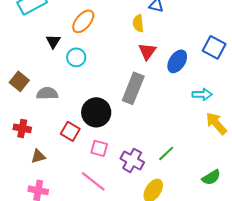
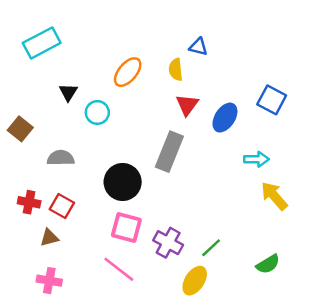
orange ellipse: (83, 21) -> (128, 72), moved
brown square: (19, 81) -> (20, 129), moved
red square: (70, 131) -> (62, 206), moved
pink square: (99, 148) -> (126, 227), size x1.4
green line: (166, 153) -> (211, 248), moved

